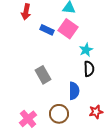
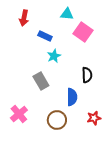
pink square: (68, 29) -> (83, 32), moved
cyan star: (86, 50) -> (54, 56), moved
pink cross: (28, 119) -> (19, 114), moved

